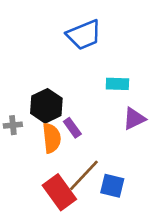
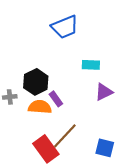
orange semicircle: (52, 138) -> (40, 107), turned -80
blue square: (112, 186) -> (105, 148), moved

